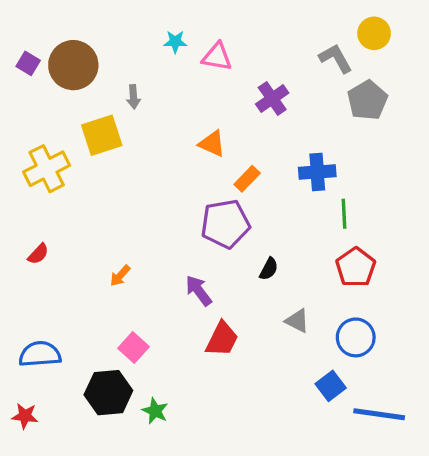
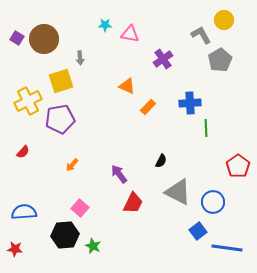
purple pentagon: (225, 224) -> (60, 119), moved
red pentagon: (356, 267) -> (238, 166), moved
gray triangle: (297, 321) -> (178, 192), size x1.8

